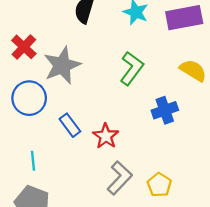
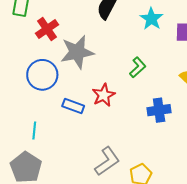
green L-shape: (132, 68) -> (138, 67), size x0.7
blue rectangle: (70, 125) -> (73, 106), turned -45
red star: (106, 136) -> (104, 95), moved

